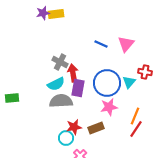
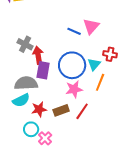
blue line: (101, 44) -> (74, 31), moved
cyan semicircle: (56, 84) -> (21, 100), moved
orange line: (135, 116) -> (100, 82), moved
red line: (136, 129) -> (82, 111), moved
cyan circle: (66, 138) -> (31, 129), moved

